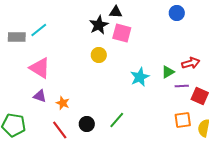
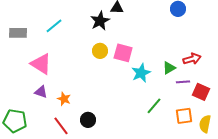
cyan line: (39, 30) -> (54, 26), moved
pink square: (122, 33) -> (123, 53), moved
green line: (117, 120) -> (154, 106), moved

